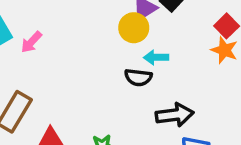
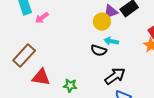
black arrow: (175, 115) -> (115, 76), turned -40

